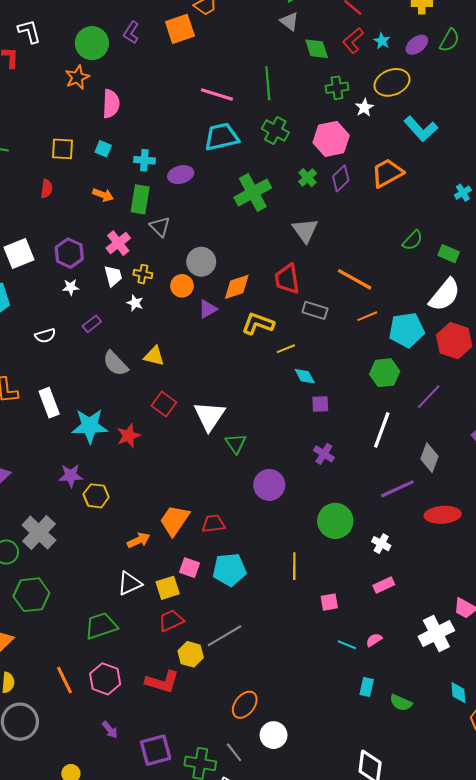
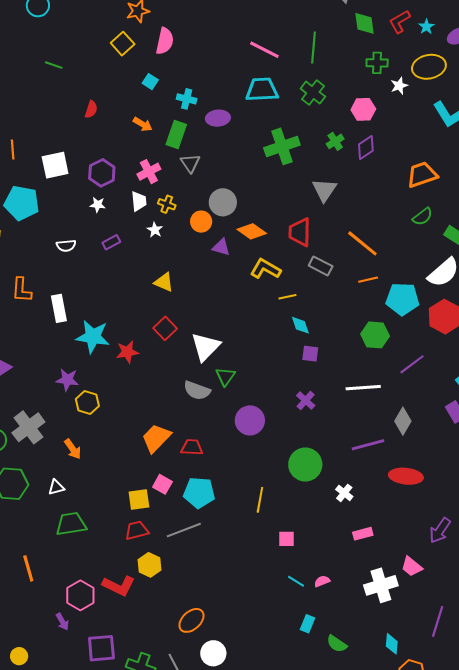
pink hexagon: (331, 139) -> (363, 109), size x0.7
yellow square: (63, 149) -> (123, 44), moved, turned 35
orange trapezoid: (387, 173) -> (422, 175), moved
orange diamond: (237, 287) -> (252, 231), turned 44
purple triangle: (208, 309) -> (221, 247), turned 36
gray semicircle: (115, 363) -> (197, 390), moved, turned -36
white line: (382, 430) -> (363, 388), turned 56
orange arrow: (139, 540) -> (73, 449), moved, turned 70
white triangle: (130, 583) -> (56, 487), moved, size x0.7
pink rectangle: (384, 585) -> (363, 534), moved
gray line: (225, 636) -> (184, 530), moved
pink hexagon: (105, 679) -> (80, 595), moved

